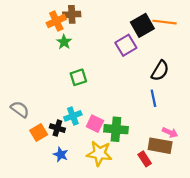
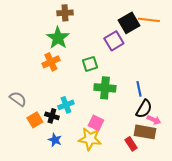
orange cross: (56, 21) -> (51, 62), moved
green star: (64, 42) -> (58, 38), size x1.6
black semicircle: (160, 71) -> (144, 109), moved
green square: (78, 77) -> (90, 64), moved
pink square: (95, 124) -> (96, 123), moved
green cross: (116, 129) -> (105, 88), moved

